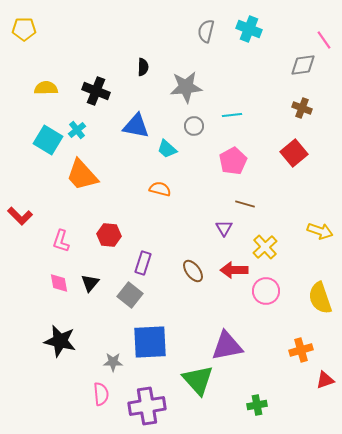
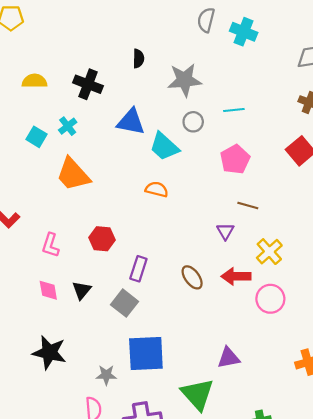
cyan cross: (249, 29) -> (244, 32), moved
cyan square: (48, 140) -> (37, 137), size x0.7
cyan trapezoid: (167, 149) -> (164, 146), size x1.4
purple triangle: (227, 346) -> (229, 358), size x0.7

